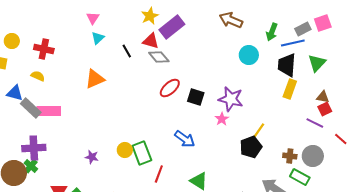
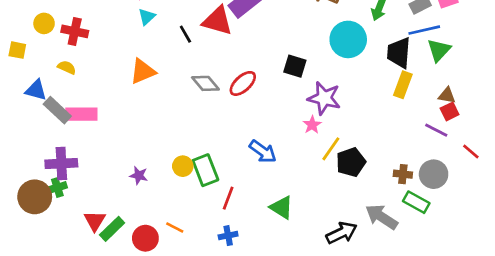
yellow circle: (12, 41) -> (44, 23), moved
red triangle: (151, 41) -> (217, 21), size x1.4
blue line: (293, 43) -> (424, 30), moved
cyan circle: (249, 55) -> (348, 39), size x1.4
gray diamond: (159, 57) -> (205, 83), moved
black square: (196, 97) -> (295, 66), moved
yellow line: (258, 132) -> (331, 149), moved
green cross: (31, 166) -> (57, 187), turned 32

